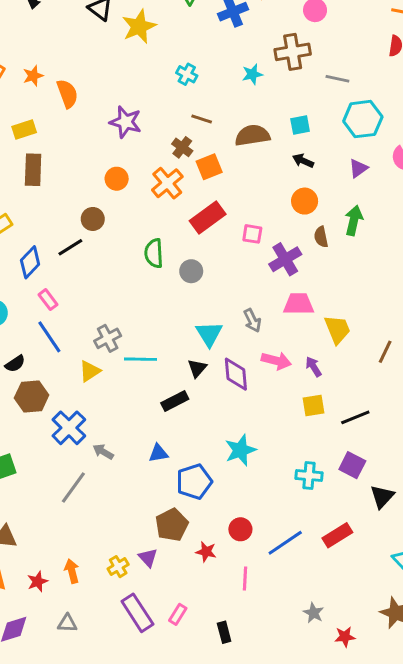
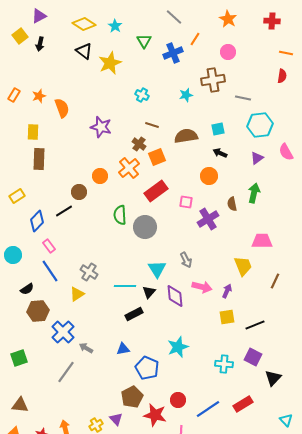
yellow rectangle: (24, 129) -> (33, 132), turned -70
orange circle: (117, 179) -> (100, 176), moved
orange circle: (305, 201) -> (209, 176), moved
gray circle: (191, 271) -> (145, 227), size x1.5
pink trapezoid: (299, 304) -> (262, 241), moved
gray cross: (108, 338) -> (89, 272), turned -30
cyan line: (140, 359) -> (125, 286), moved
purple arrow: (314, 367) -> (227, 291), turned 56
blue pentagon: (194, 482) -> (147, 368), turned -30
red star: (206, 552) -> (155, 415), size x1.6

